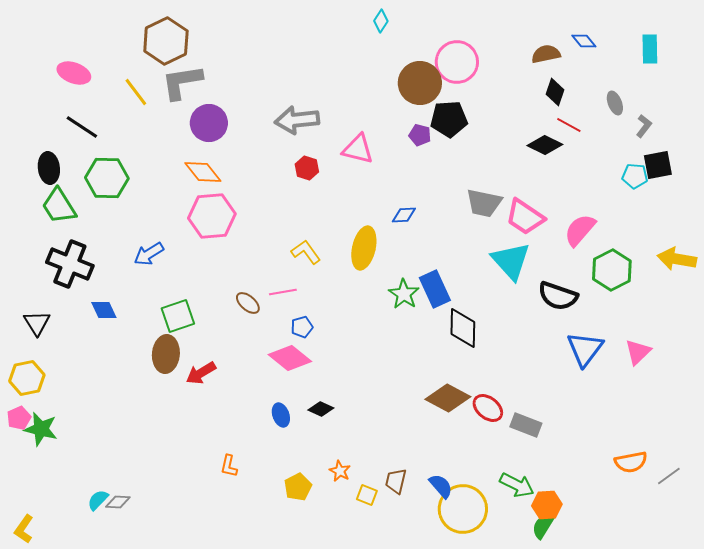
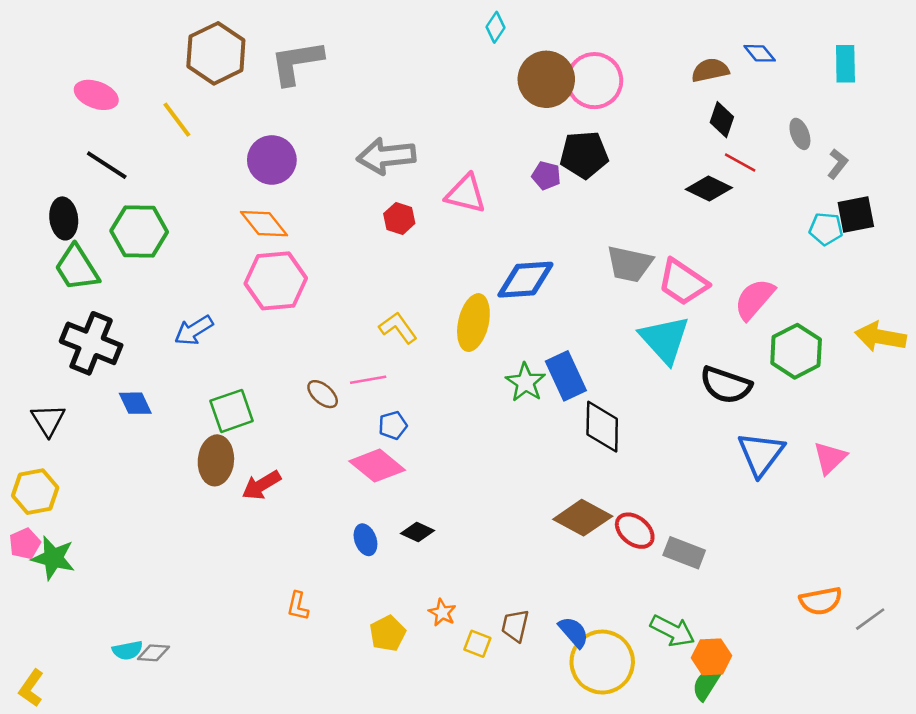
gray L-shape: (182, 82) -> (297, 62), moved
brown circle: (420, 83) -> (546, 79), moved
blue diamond: (404, 215) -> (525, 280), size x1.8
cyan semicircle: (98, 500) -> (127, 650), turned -145

